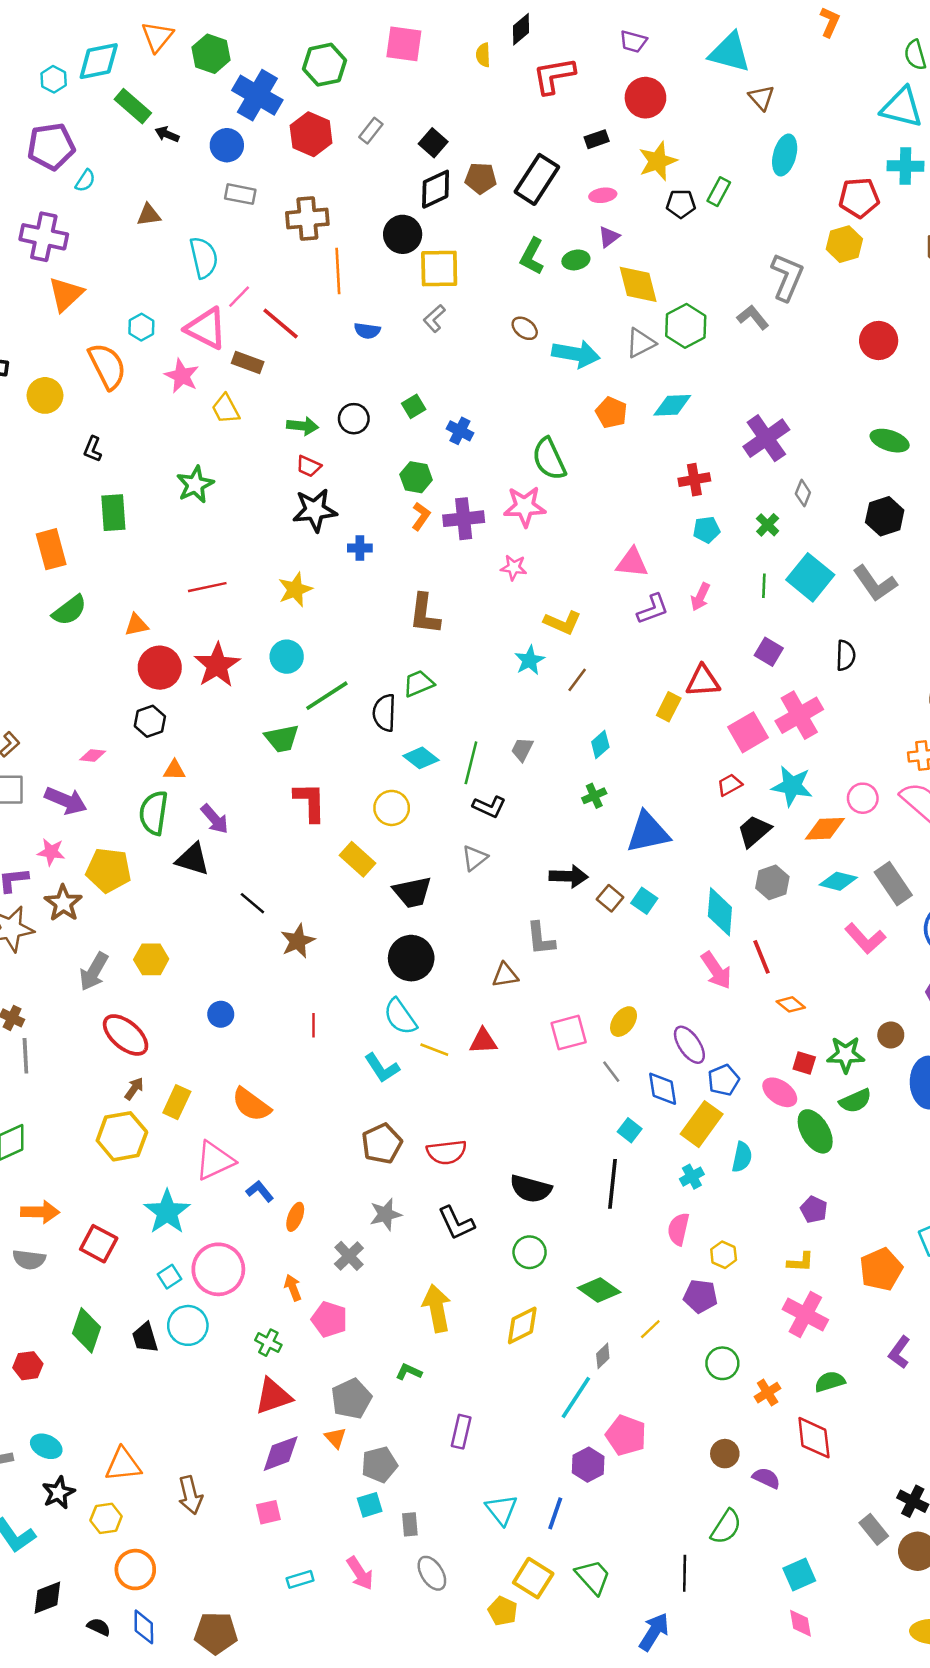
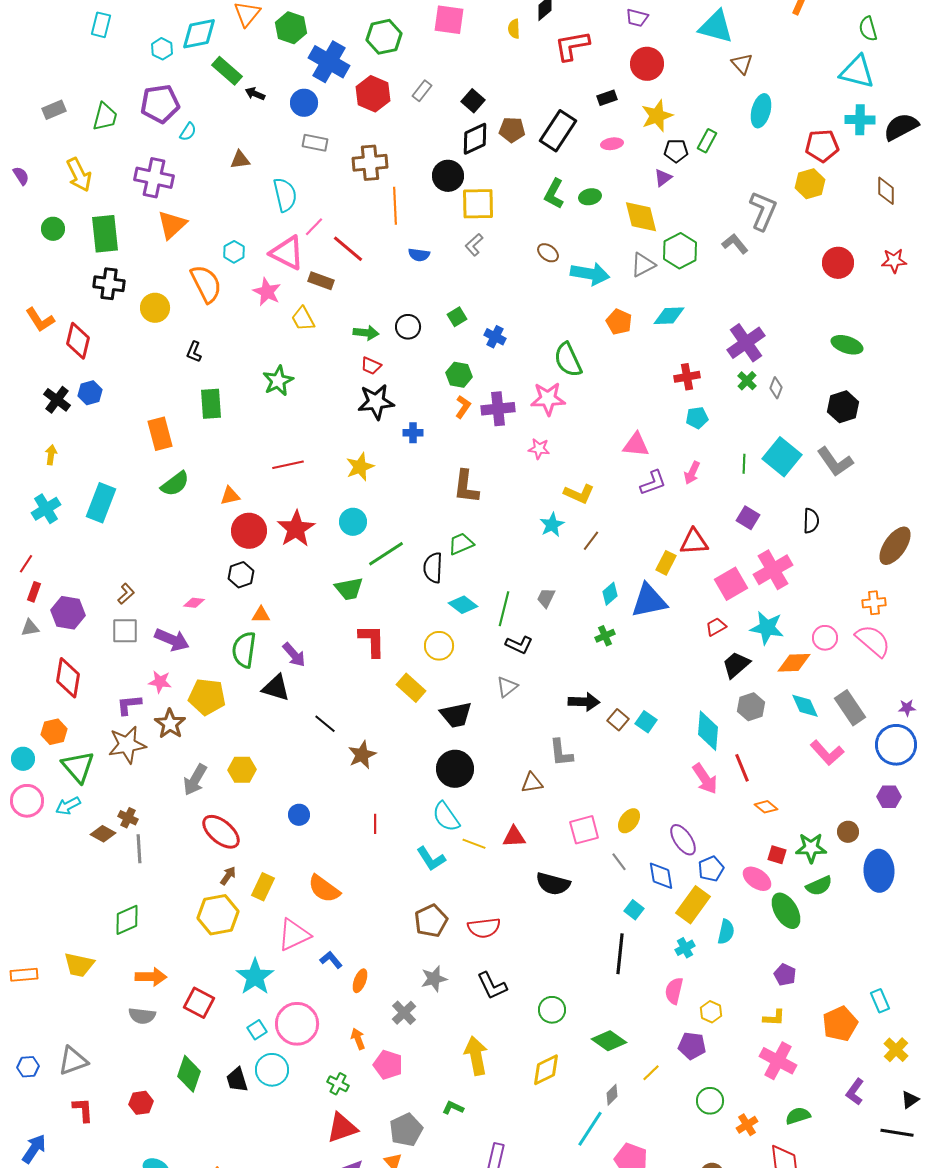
purple triangle: (609, 237) -> (663, 178), moved
green cross: (768, 525) -> (747, 381), moved
blue triangle: (648, 832) -> (649, 601), moved
cyan diamond: (838, 881) -> (805, 706), turned 52
black semicircle: (531, 1189) -> (553, 884), moved

